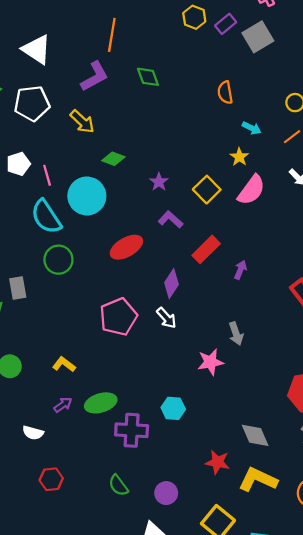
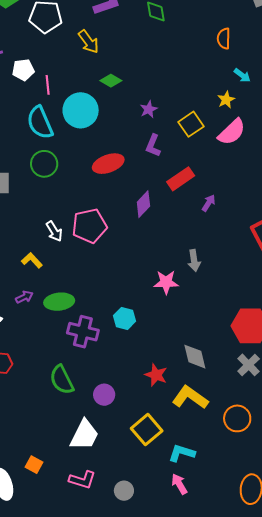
purple L-shape: (171, 219) -> (153, 146), turned -120
white arrow: (166, 318) -> (54, 231), moved
green semicircle: (118, 485) -> (62, 380), size x1.4

